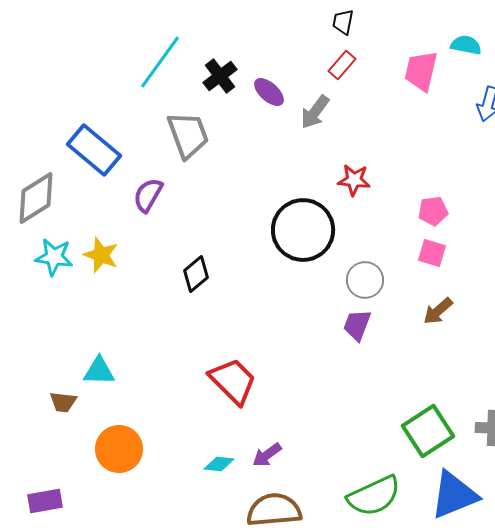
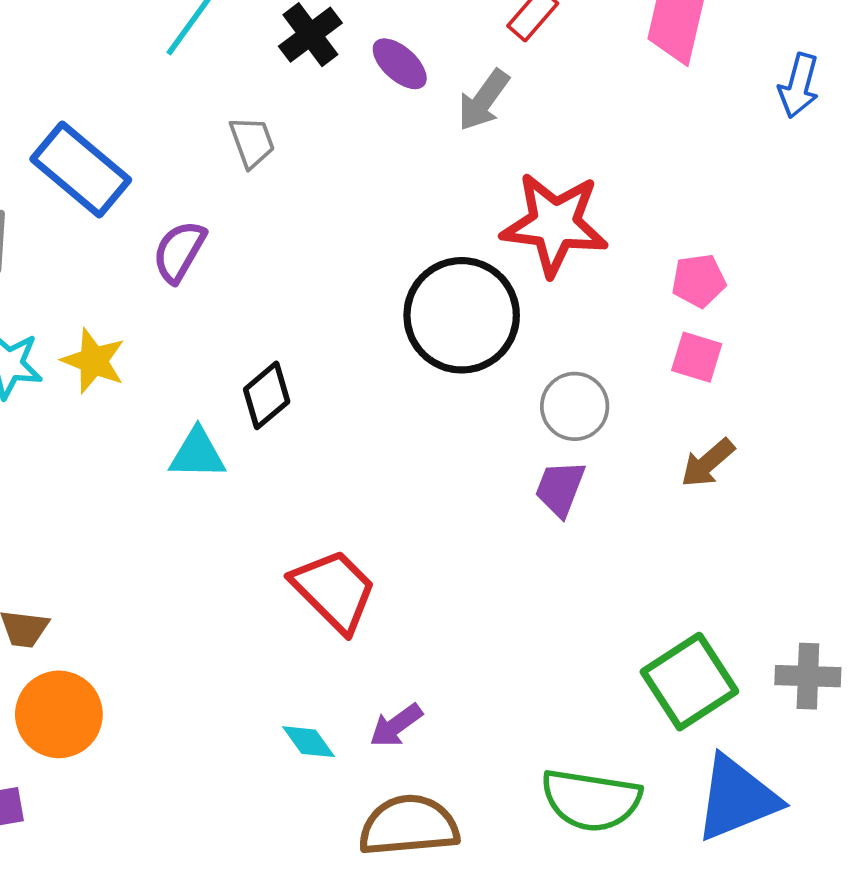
gray trapezoid: (188, 135) -> (252, 142), size x0.6
red star: (354, 180) -> (555, 224), size x1.8
cyan triangle: (99, 371) -> (197, 454), moved
orange circle: (119, 449) -> (59, 714), moved
cyan diamond: (219, 464) -> (309, 742), turned 48
green semicircle: (374, 496) -> (591, 800), turned 34

